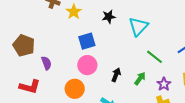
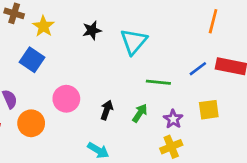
blue square: (87, 41) -> (32, 60), moved, turned -36
green line: (155, 57) -> (158, 82), turned -30
orange circle: (75, 89) -> (31, 123), moved

